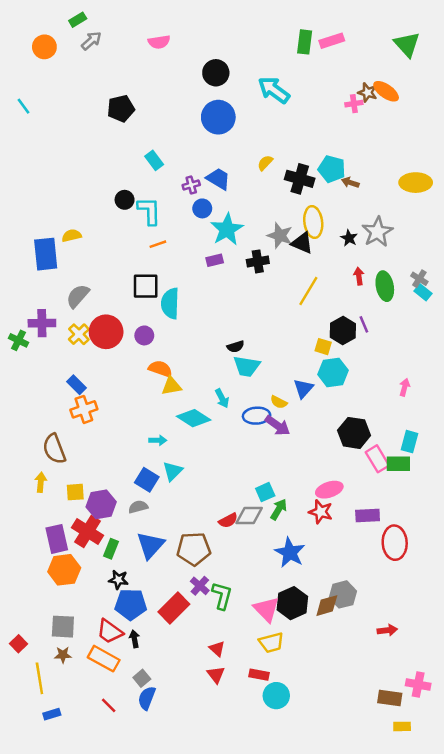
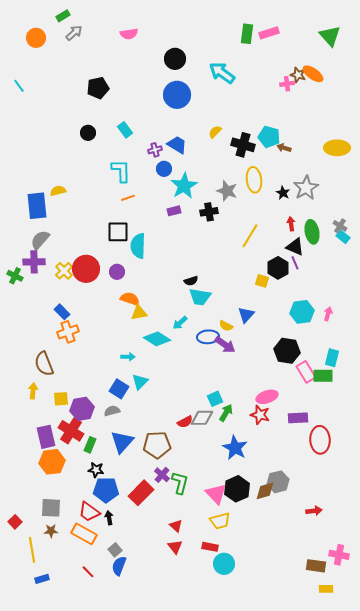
black circle: (125, 200) -> (88, 133), moved
black triangle: (302, 243) -> (295, 247), moved
gray semicircle: (78, 296) -> (40, 240), moved
cyan hexagon: (333, 372) -> (302, 312), moved
cyan arrow: (222, 398) -> (180, 323), turned 77

